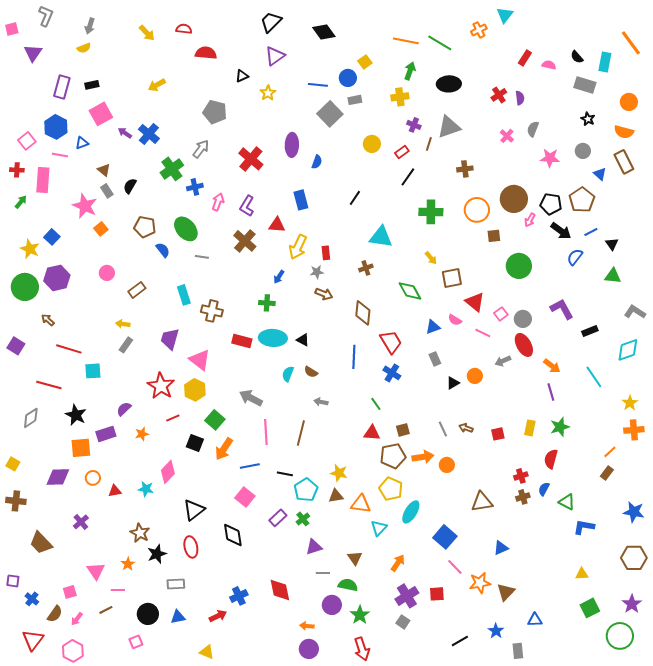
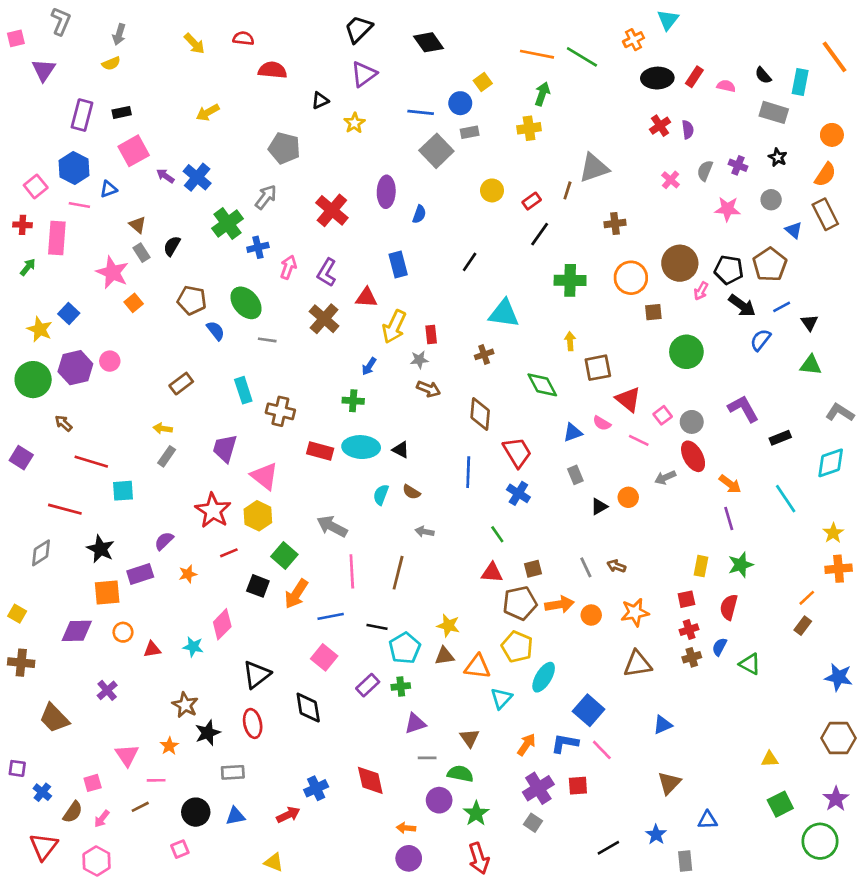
black ellipse: (449, 84) -> (657, 78), moved
purple cross: (414, 125) -> (738, 165), moved
orange semicircle: (624, 132) -> (825, 175), turned -72
yellow arrow: (431, 258) -> (570, 341), turned -144
pink circle: (107, 273) -> (110, 361), moved
red square: (498, 434) -> (686, 599), moved
green cross: (303, 519) -> (401, 686), turned 32
blue L-shape: (584, 527) -> (565, 743), moved
orange star: (480, 583) -> (635, 612), moved

